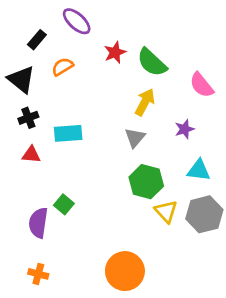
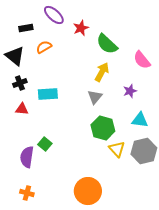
black rectangle: (37, 40) -> (26, 28), turned 40
red star: (115, 52) -> (81, 28), moved

